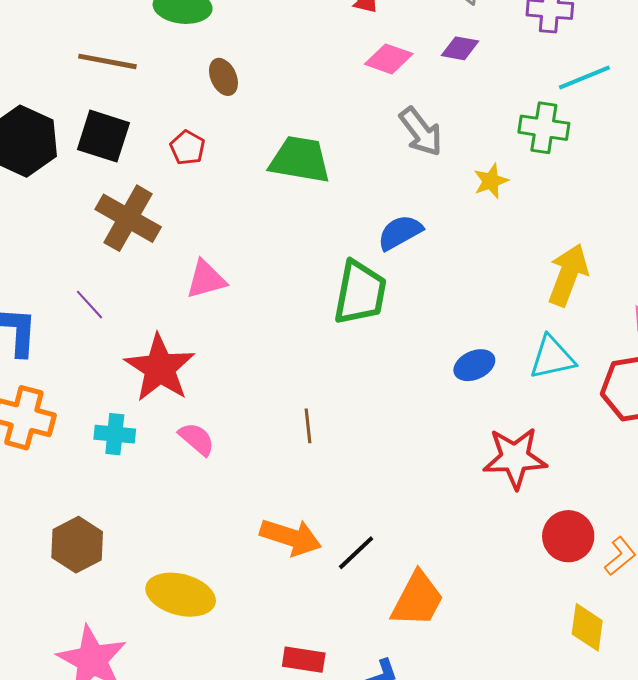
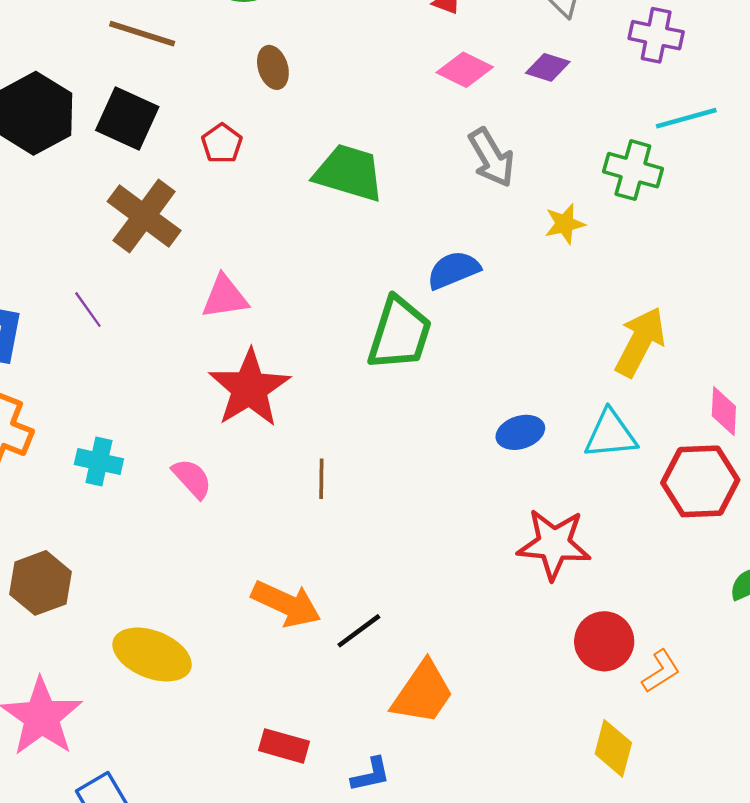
red star: (160, 368) -> (249, 388), moved

